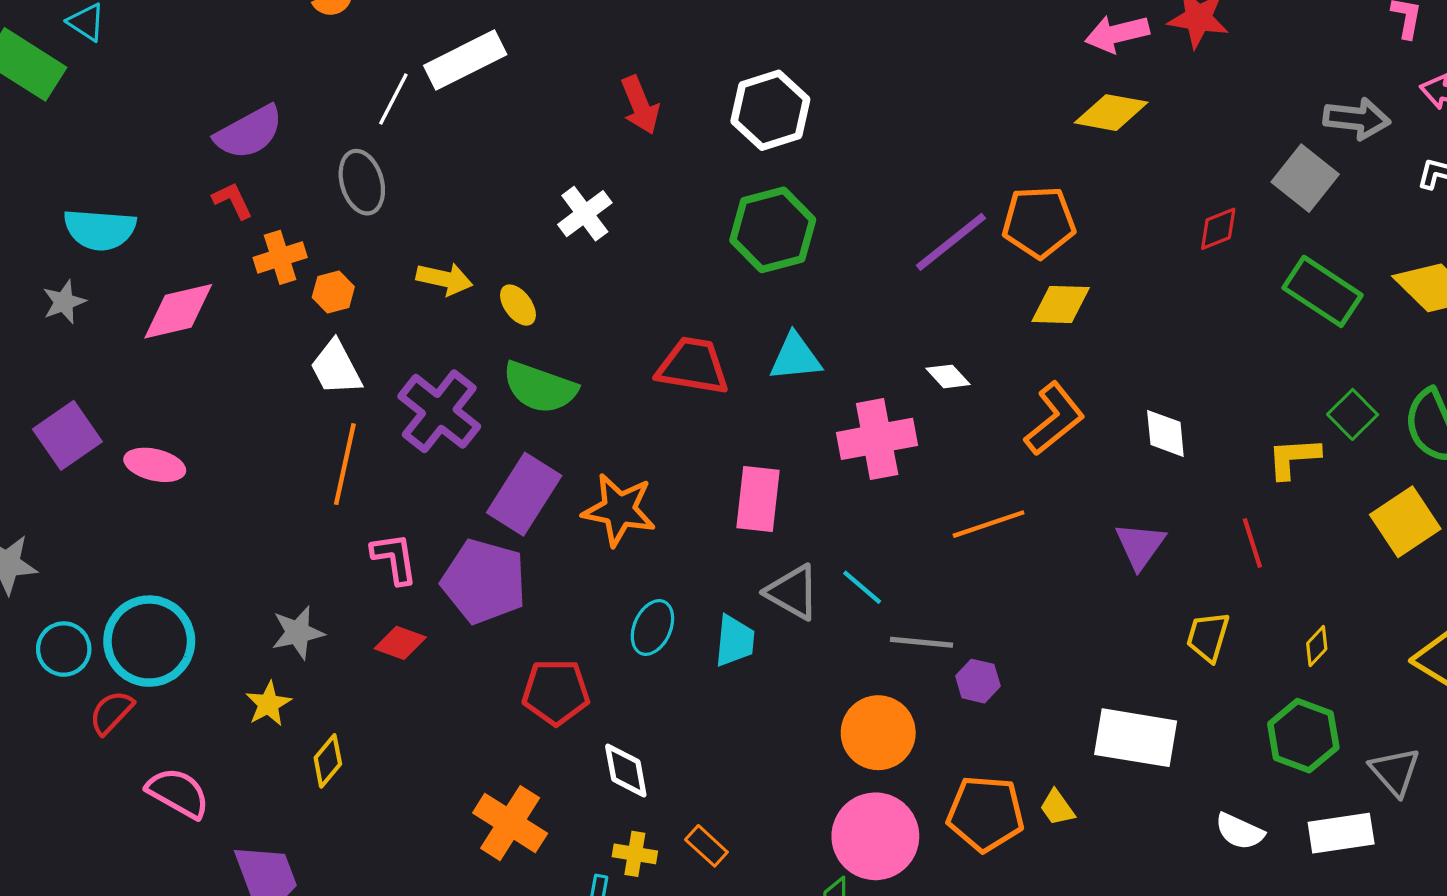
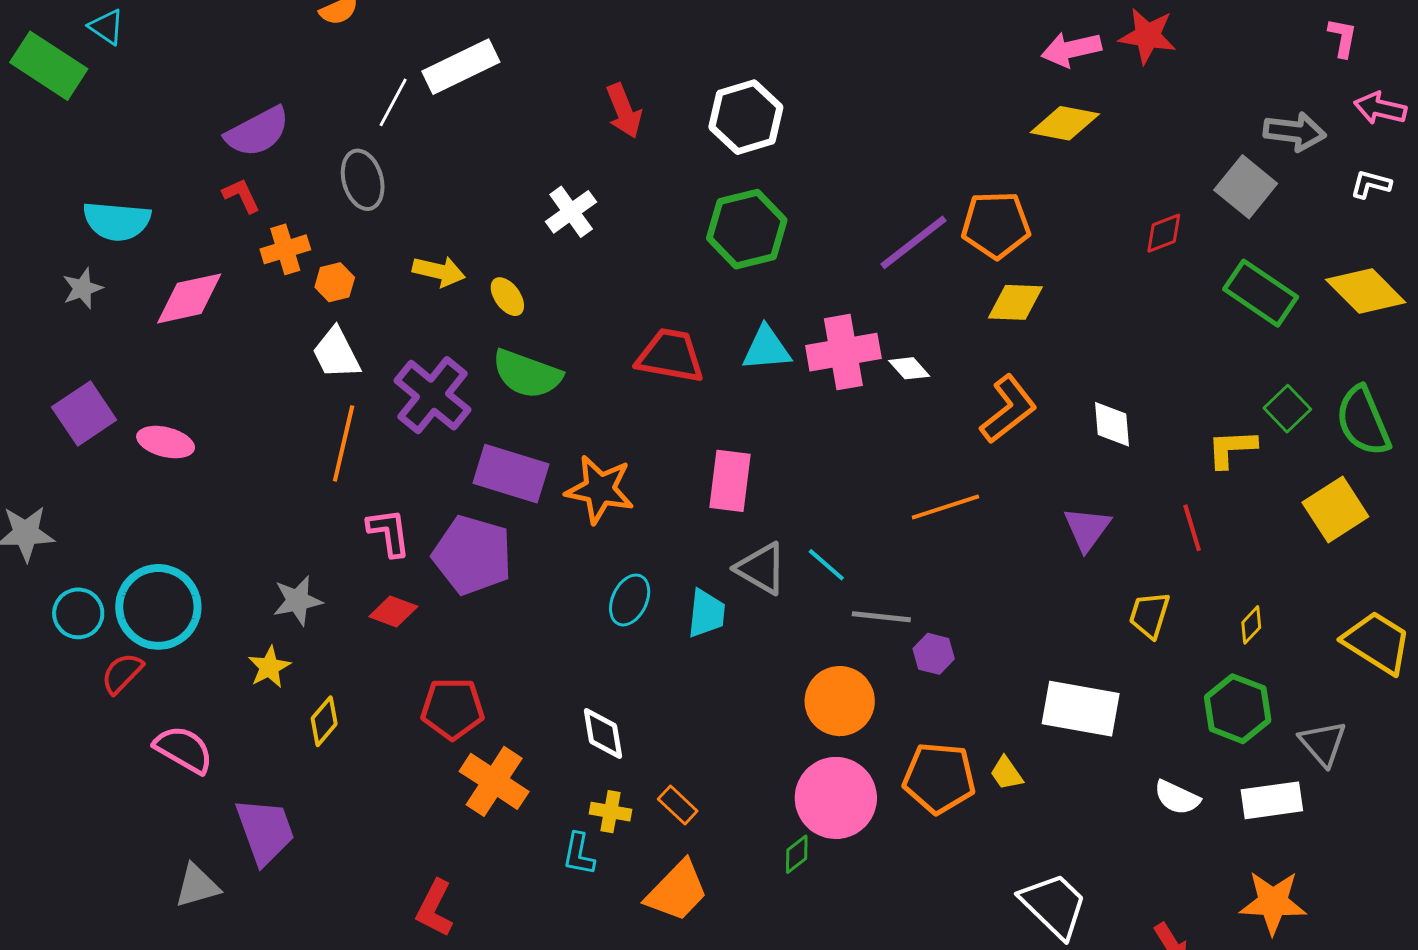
pink cross: (877, 439) -> (843, 352), moved
purple rectangle: (524, 494) -> (511, 474), turned 74
red pentagon: (556, 692) -> (452, 709), moved

